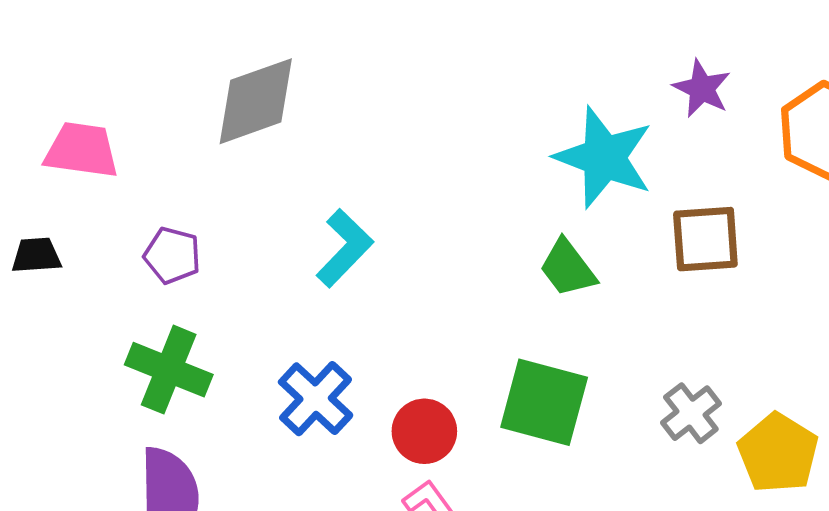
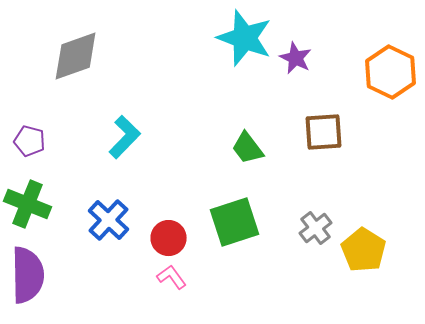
purple star: (702, 89) -> (296, 58), moved
cyan star: (604, 157) -> (245, 38), moved
green square: (544, 402) -> (235, 222), turned -33

